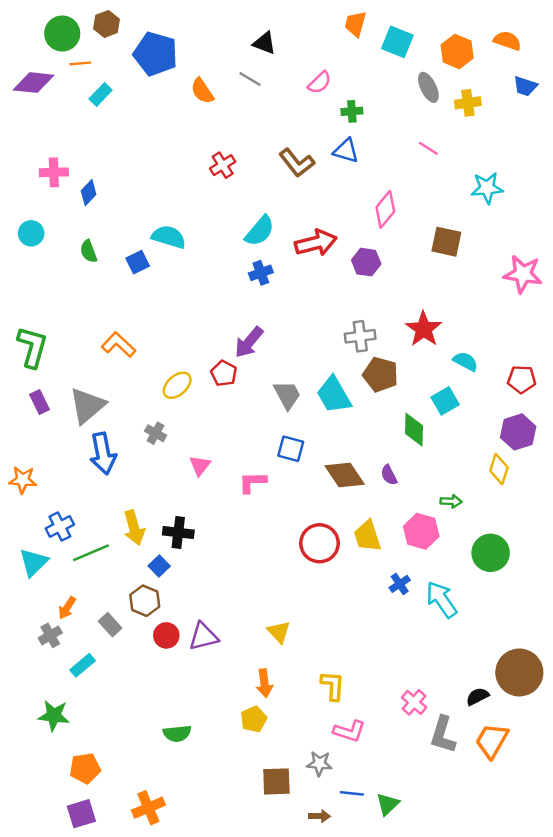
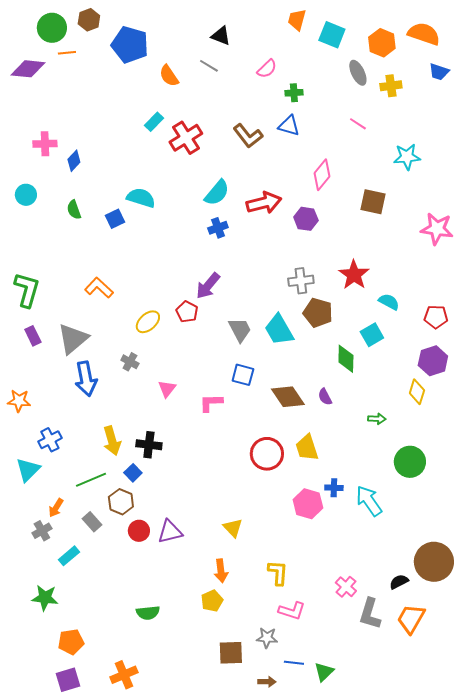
orange semicircle: (507, 41) -> (424, 34), size x1.4
cyan rectangle: (101, 95) -> (154, 122), moved
red cross: (223, 165) -> (186, 138), size x1.5
pink hexagon: (421, 531) -> (308, 504), moved
green line: (91, 553) -> (91, 480), moved
blue cross: (400, 584) -> (334, 488), turned 36

